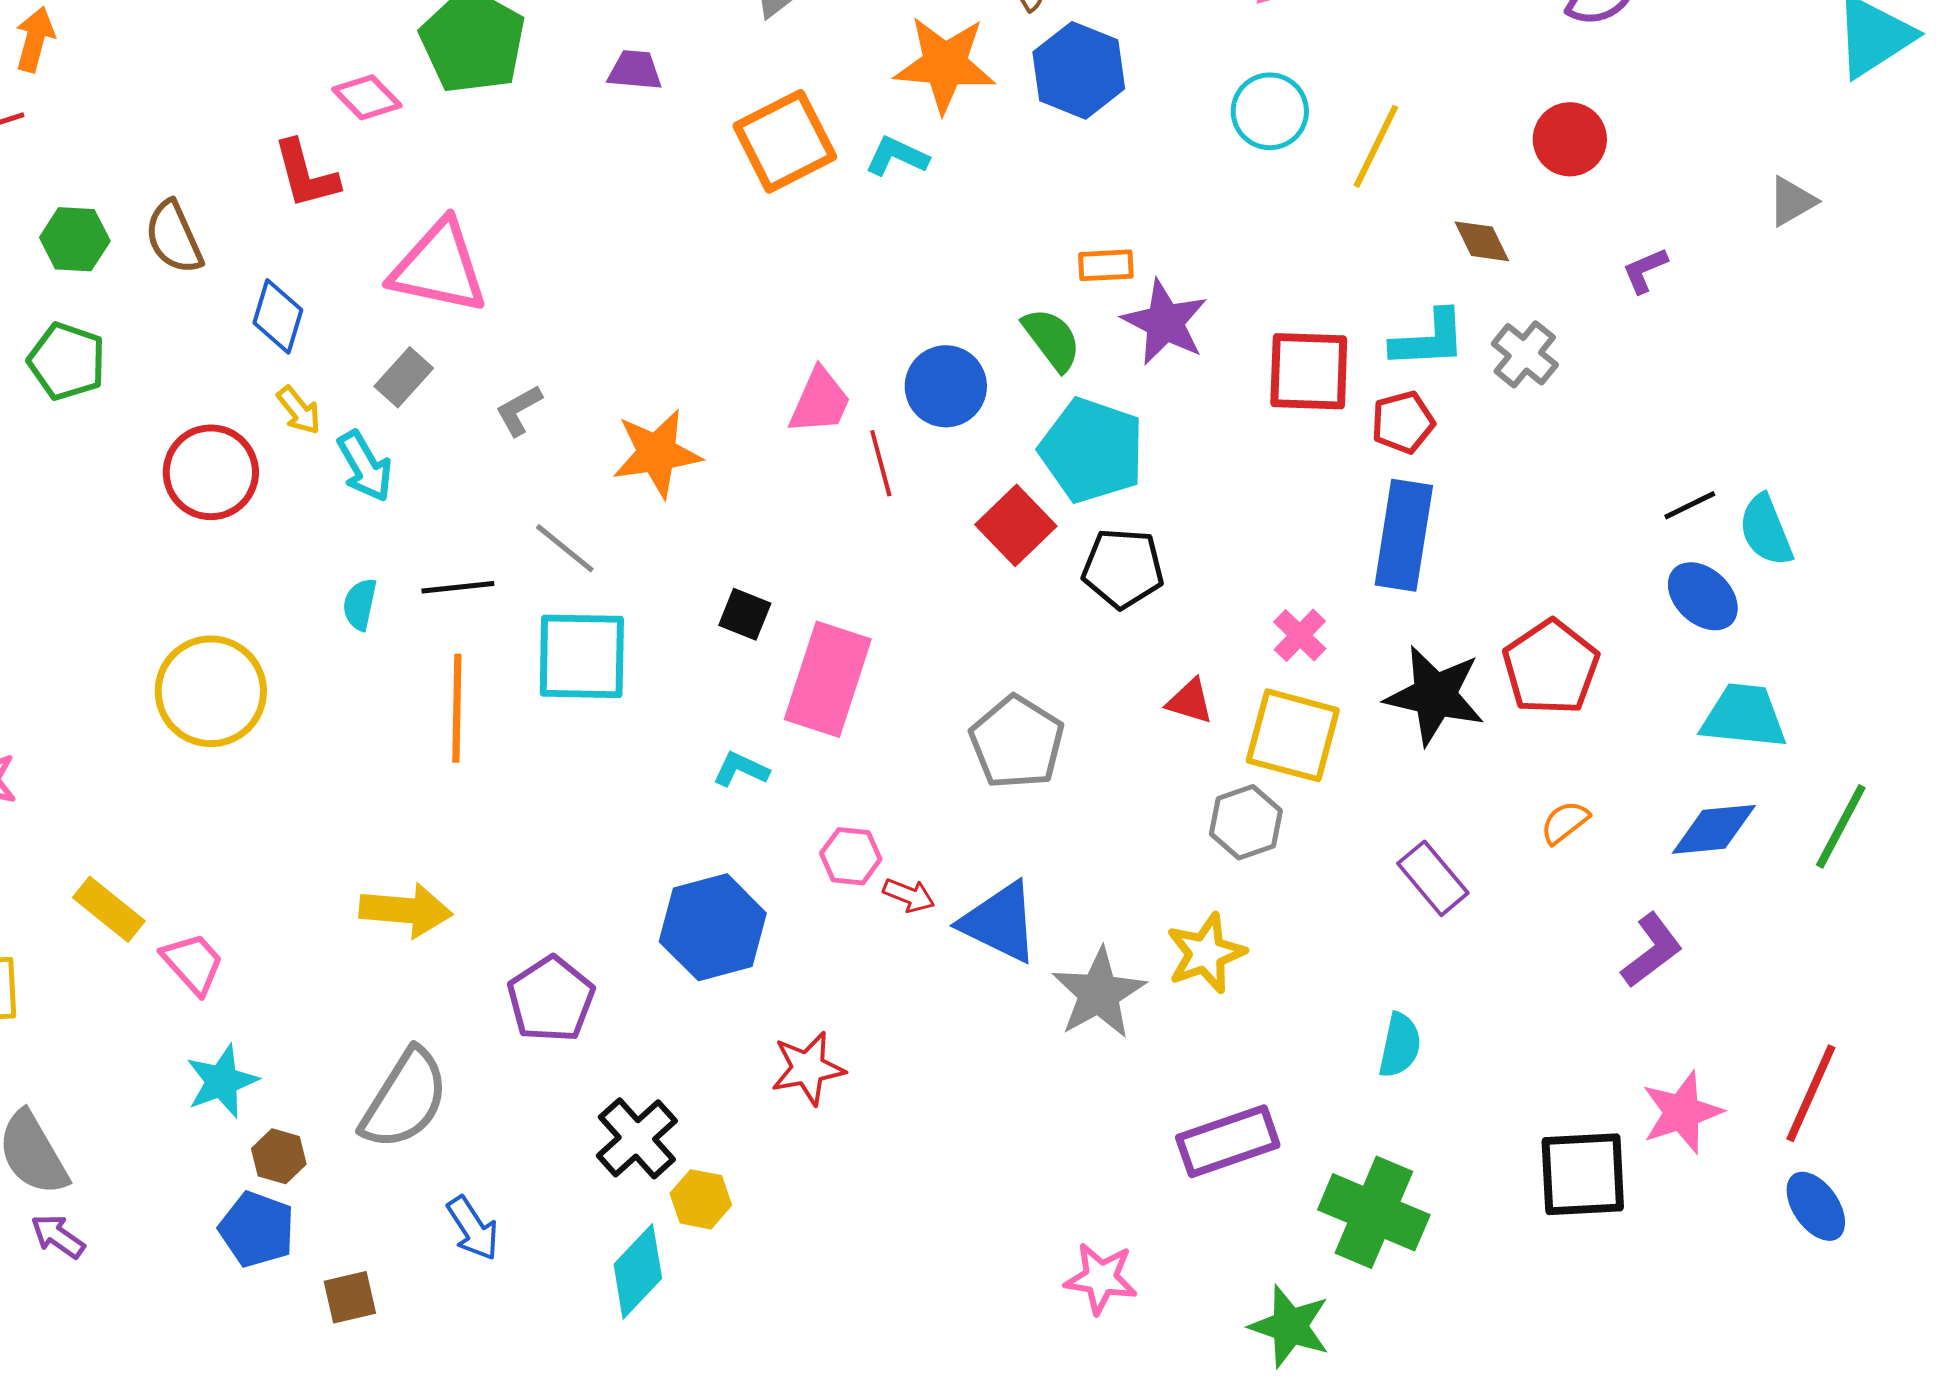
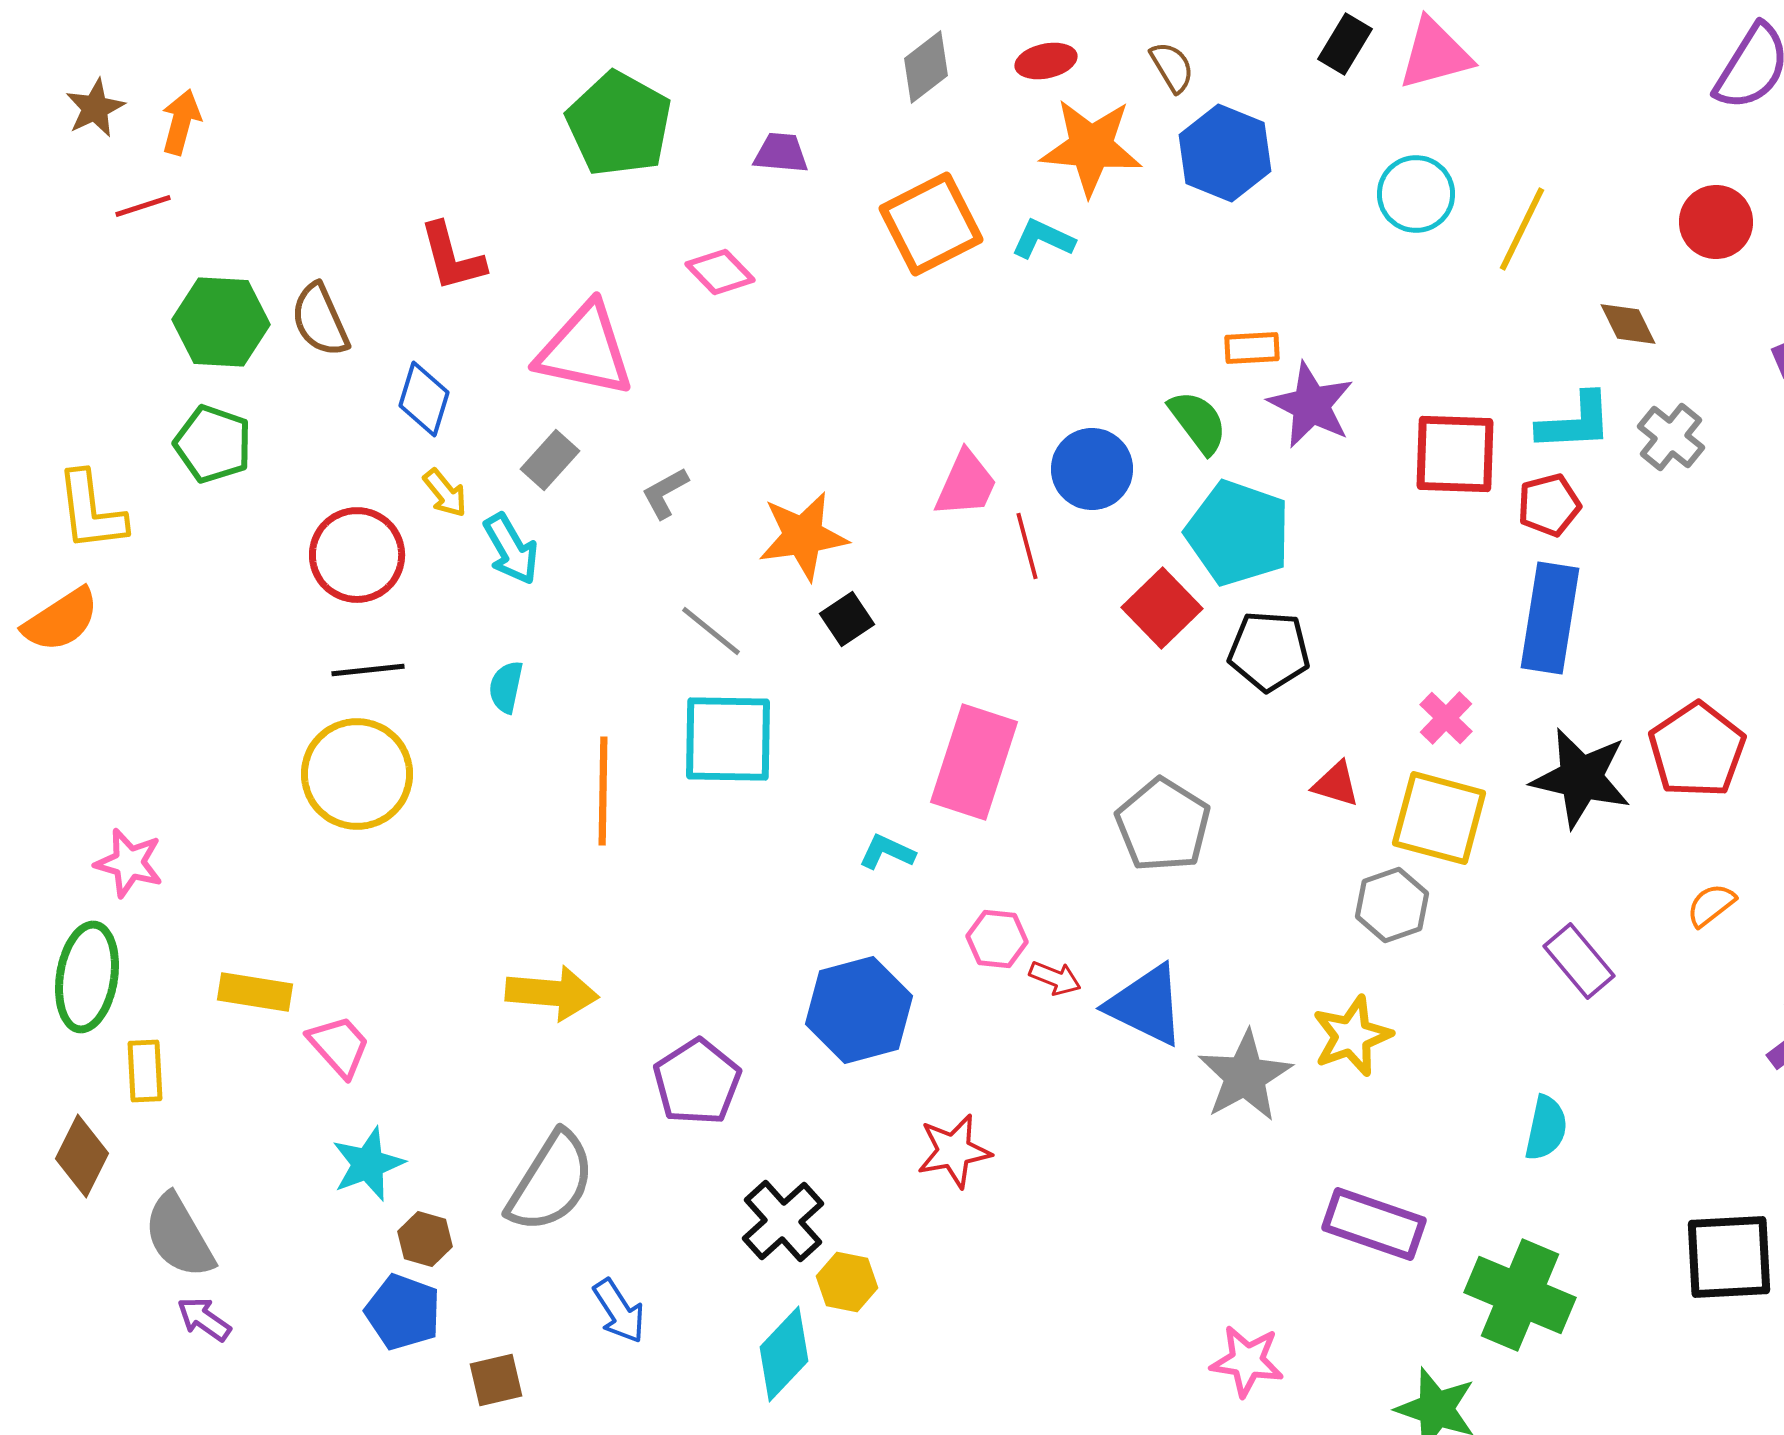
pink diamond: (367, 97) -> (720, 272), moved
green hexagon: (75, 239) -> (221, 322), size x1.4
black line: (458, 587) -> (368, 670), moved
black square: (745, 614) -> (847, 619), moved, turned 34
yellow rectangle: (109, 909) -> (255, 992), turned -30
purple rectangle: (1228, 1141) -> (1374, 1224), turned 38

